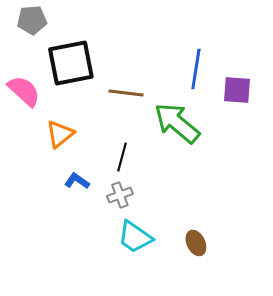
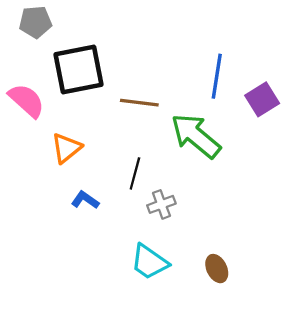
purple square: (237, 90) -> (262, 99), turned -36
gray cross: (120, 195) -> (161, 204), moved

